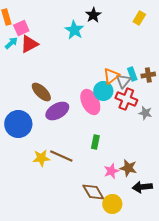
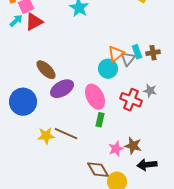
red cross: (126, 99) -> (131, 100), moved
pink ellipse: (90, 102) -> (95, 97), moved

